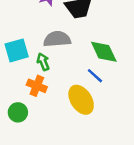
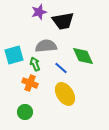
blue line: (95, 76) -> (61, 68), moved
green circle: (18, 112) -> (25, 112), moved

